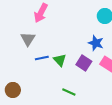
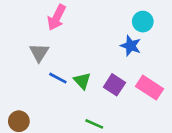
blue star: (96, 43) -> (131, 46), moved
blue line: (42, 58) -> (58, 78), turned 40

